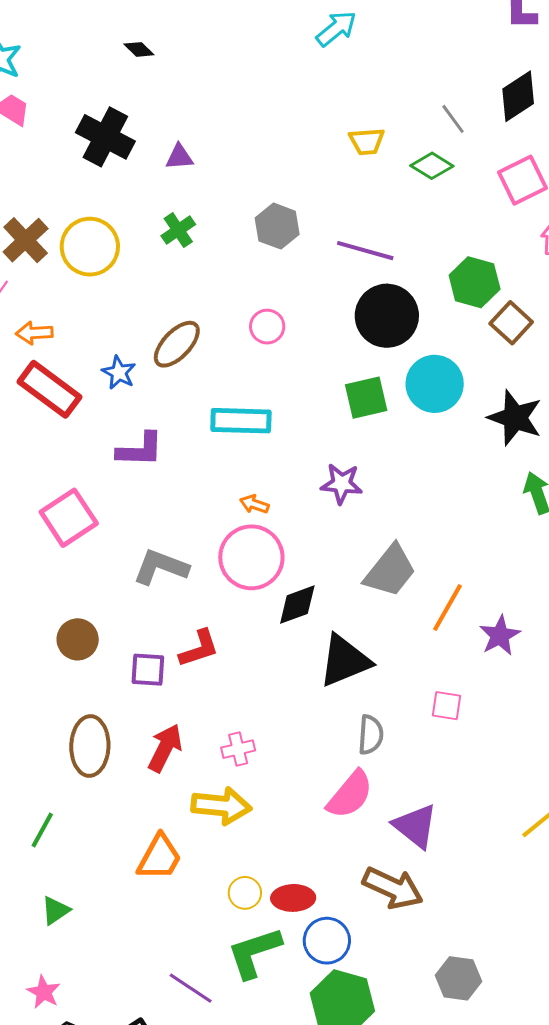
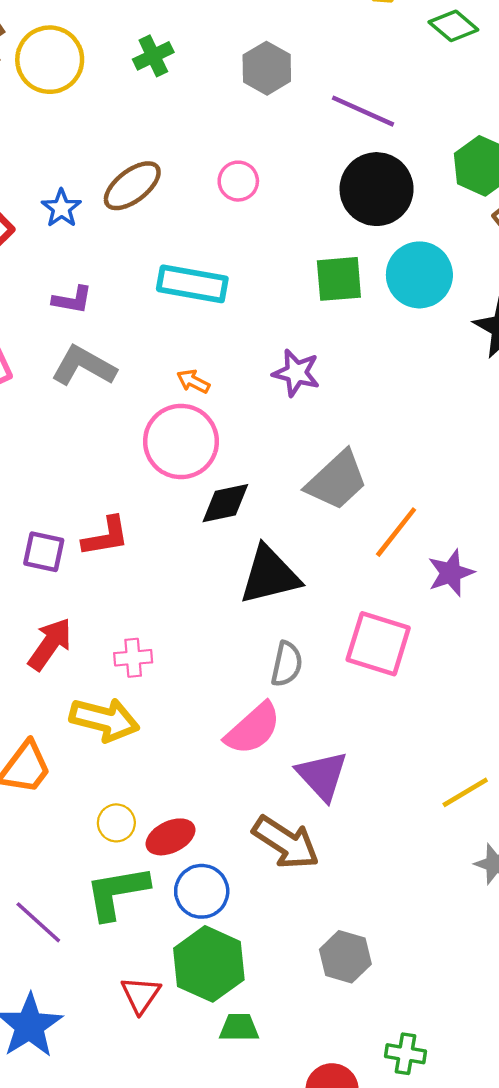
purple L-shape: (140, 450) -> (72, 300), size x0.7
gray L-shape: (161, 567) -> (84, 366), moved
pink square: (447, 706) -> (378, 644), size x1.8
red ellipse: (293, 898) -> (171, 837), turned -33

